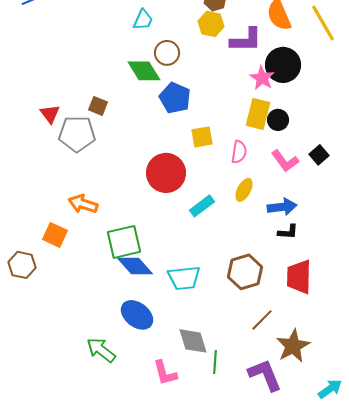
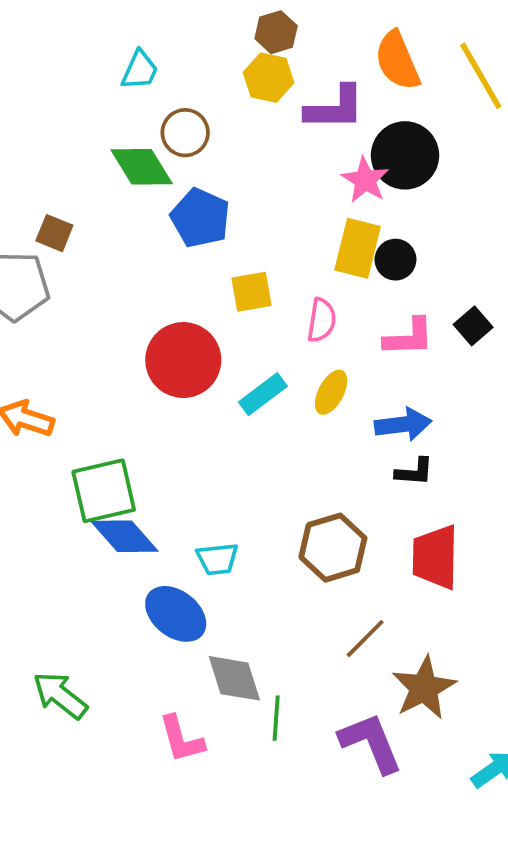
pink L-shape: (285, 161) -> (409, 337), turned -56
cyan rectangle: (202, 206) -> (263, 394), moved
cyan trapezoid: (184, 278) -> (217, 559), size x0.7
blue ellipse: (137, 315) -> (176, 614), moved

